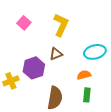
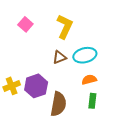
cyan ellipse: (95, 52) -> (85, 55), moved
purple hexagon: (34, 68) -> (36, 86), moved

